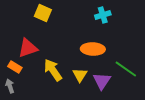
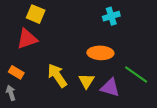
yellow square: (43, 13) -> (36, 14), moved
red triangle: (28, 48) -> (27, 39), moved
purple triangle: (102, 81) -> (110, 87), turned -48

